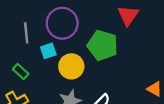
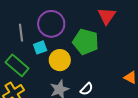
green rectangle: (21, 72) -> (17, 65), size x1.6

